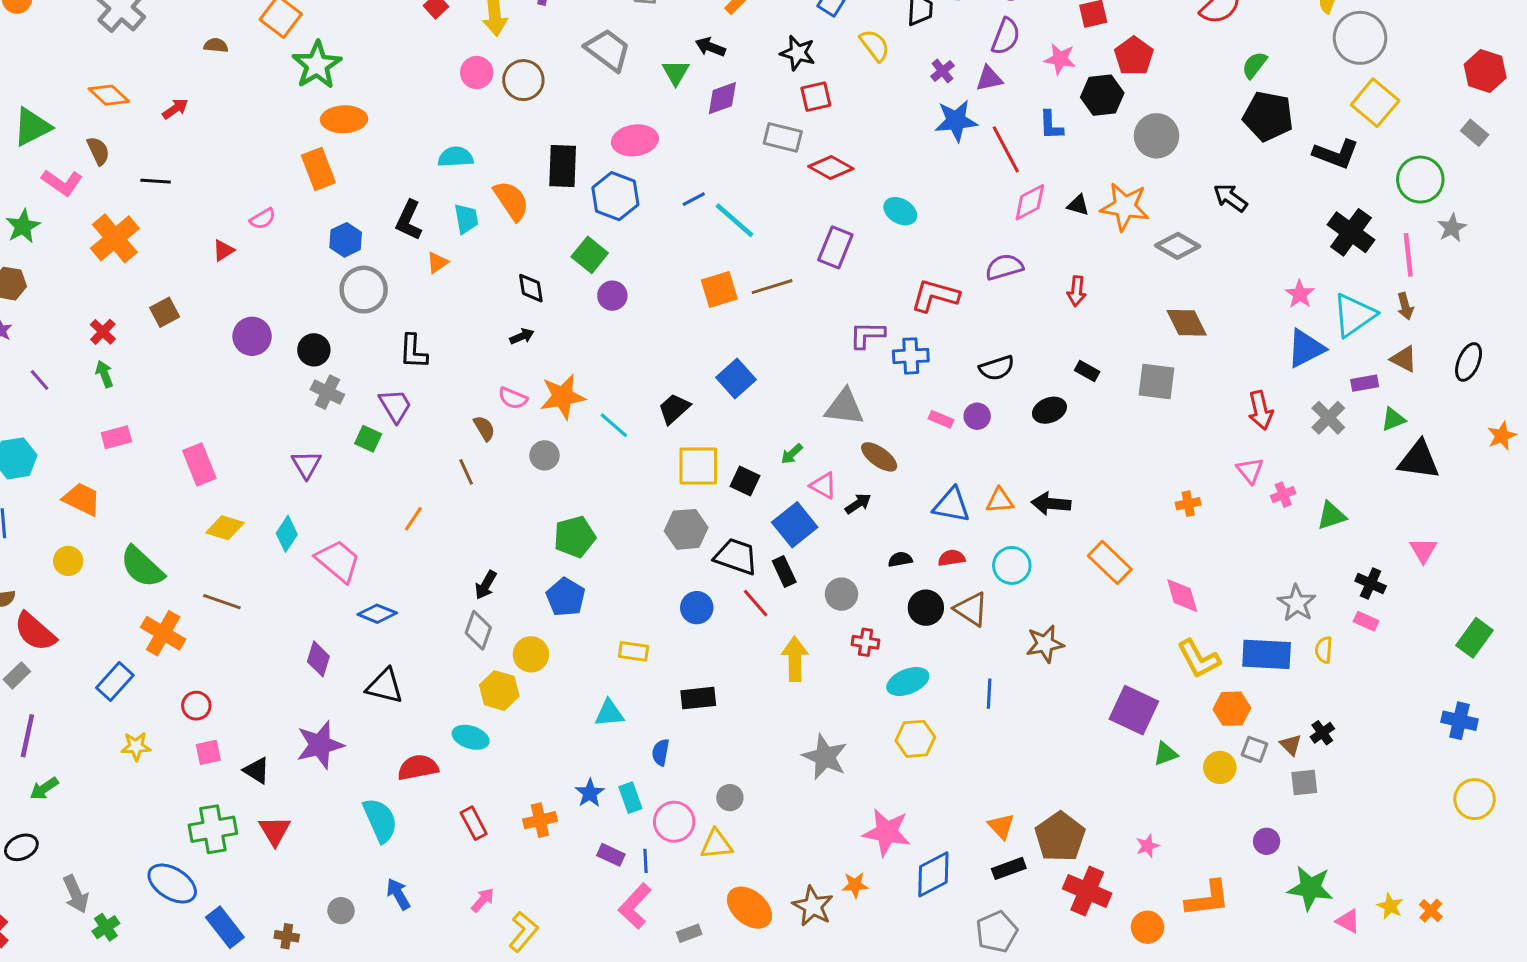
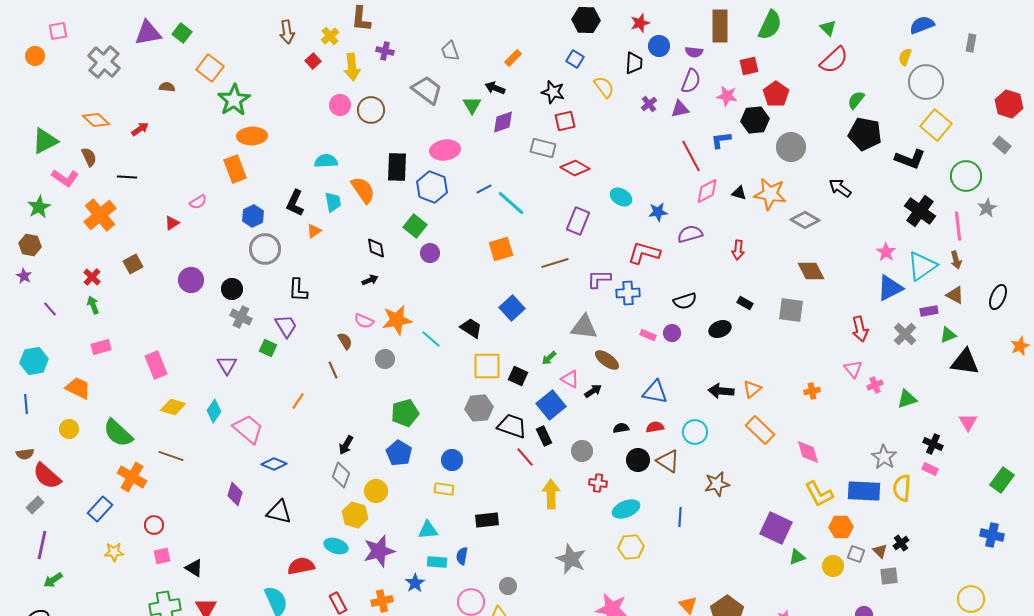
blue star: (956, 121) -> (658, 212), moved, size x0.7
blue L-shape: (1051, 125) -> (721, 140), turned 85
brown line: (772, 287) -> (555, 263), moved
black trapezoid: (674, 409) -> (471, 328), turned 75
orange triangle: (1000, 501) -> (752, 389), moved, turned -36
blue circle: (697, 608) -> (452, 460), moved
yellow semicircle: (1324, 650) -> (902, 488), size x1.5
purple star: (320, 745) -> (379, 551), moved
cyan rectangle: (630, 798) -> (437, 562), moved, turned -66
yellow circle: (1475, 799) -> (971, 599), moved

